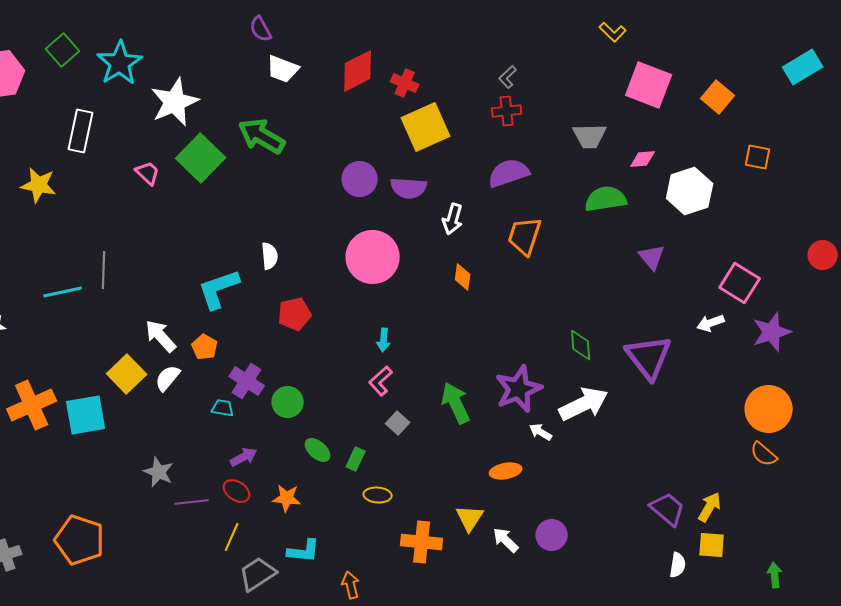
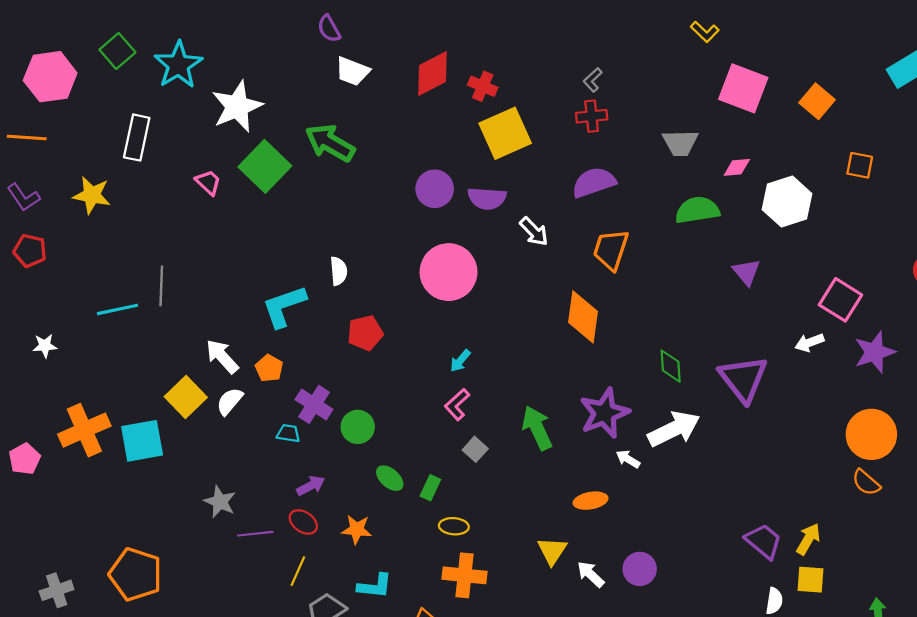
white arrow: (453, 219) -> (534, 231), turned -60
orange diamond: (463, 277) -> (583, 317), moved, size x1.8
cyan arrow: (384, 340) -> (460, 361), turned 35
orange cross: (422, 542) -> (465, 575), moved

